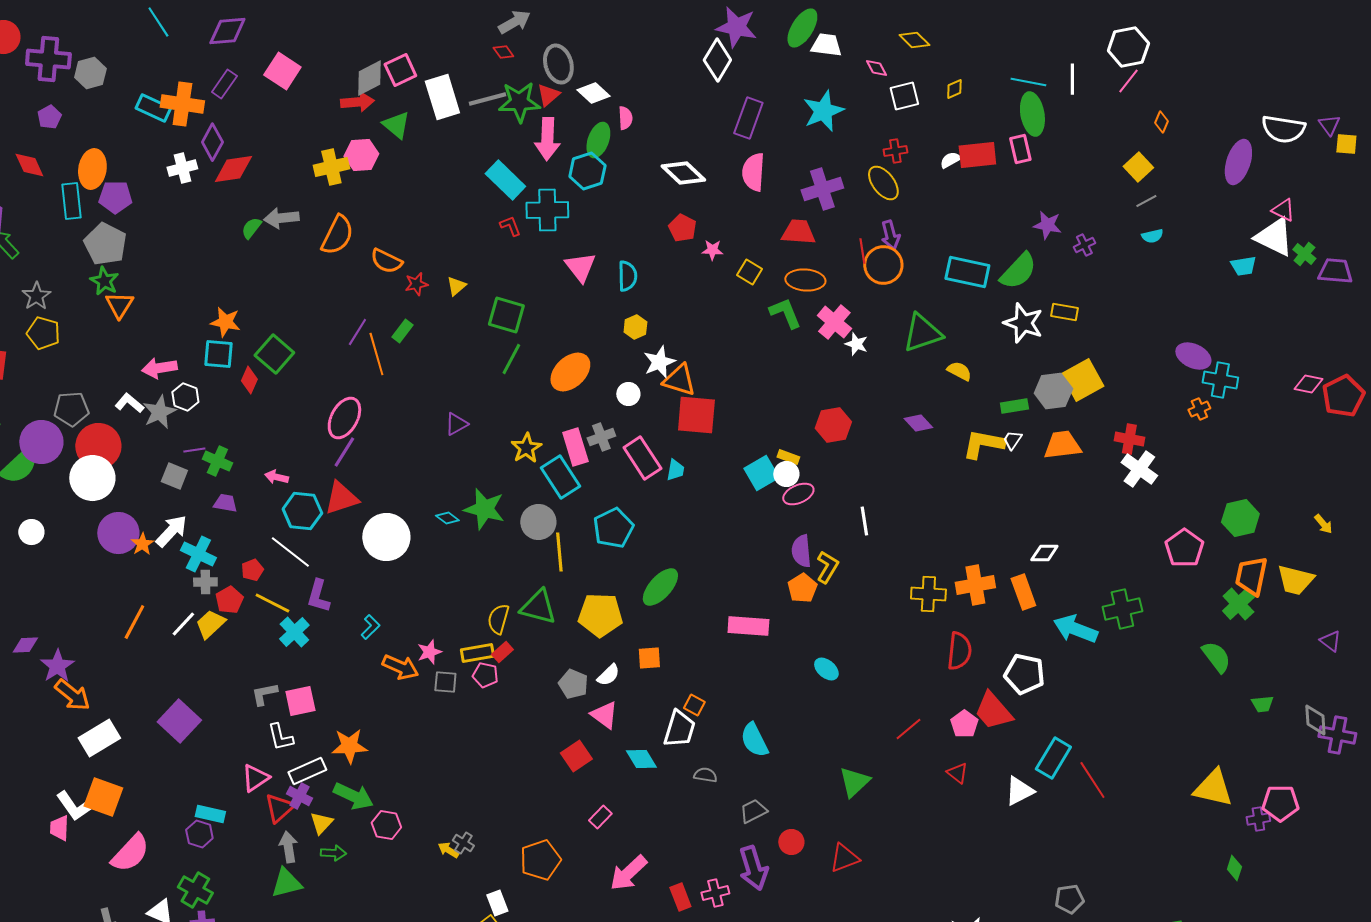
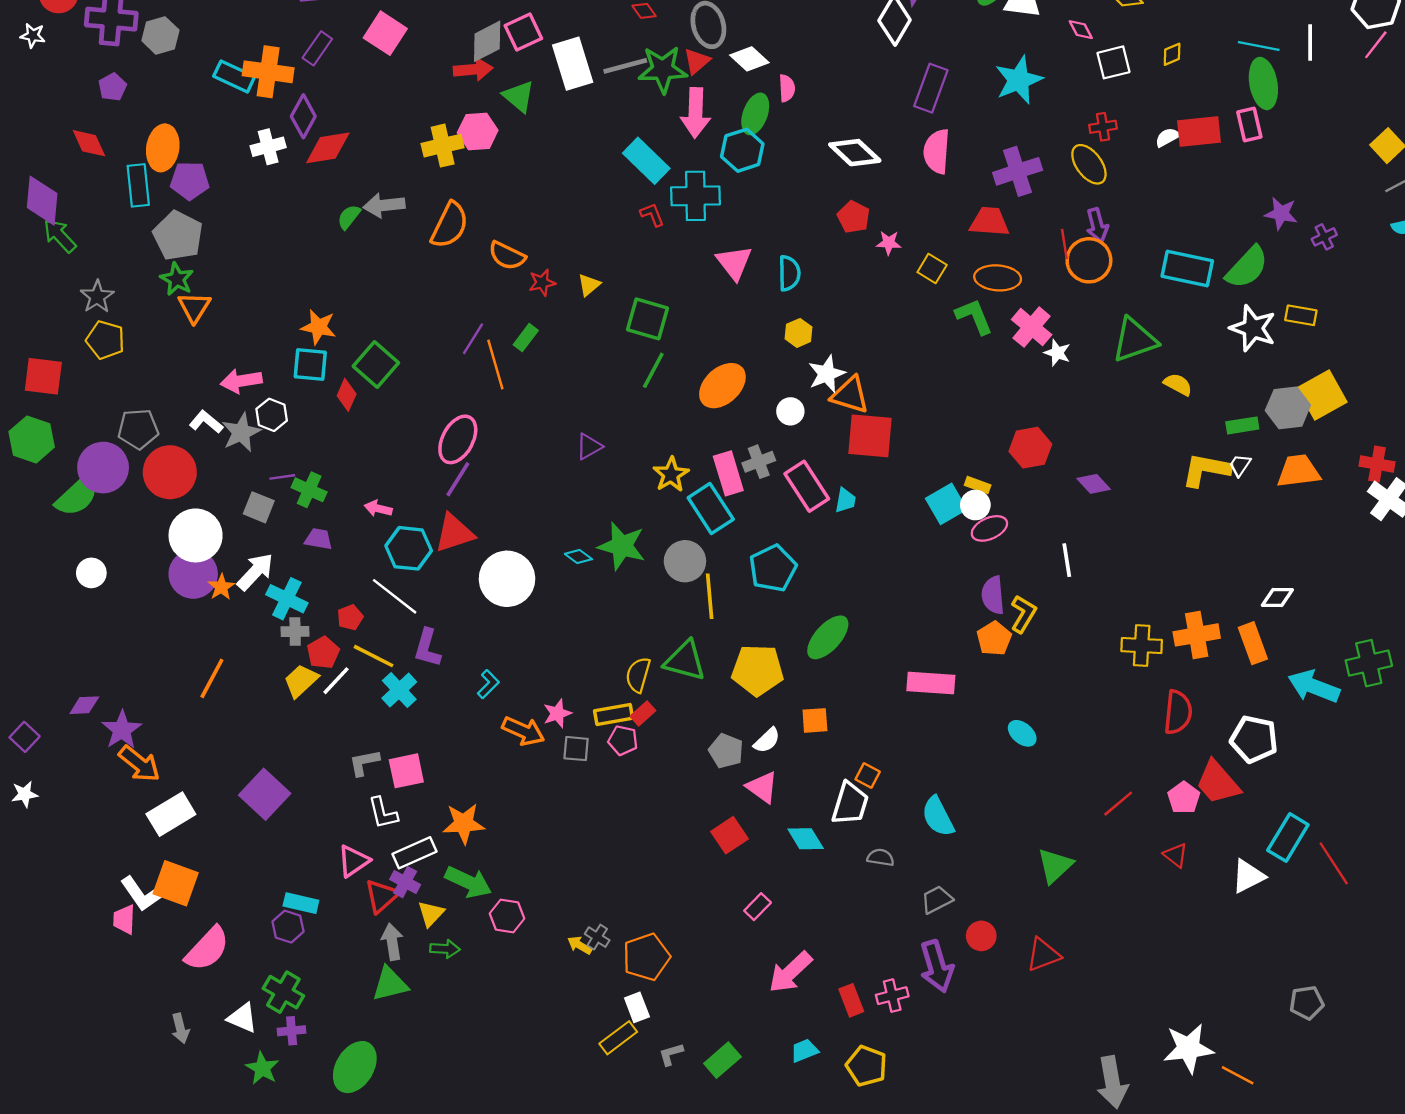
purple diamond: (918, 423) -> (1094, 484), moved
white circle: (92, 478) -> (196, 535), moved
white line: (183, 624) -> (336, 681), moved
orange pentagon: (540, 860) -> (646, 957), moved

